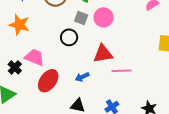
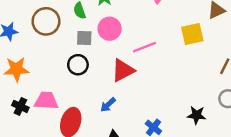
black cross: (15, 67) -> (20, 106), moved
pink line: (122, 71) -> (144, 47), moved

